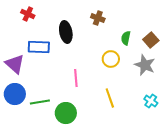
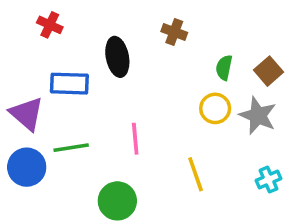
yellow circle: (111, 59) -> (215, 108), moved
cyan cross: (151, 101) -> (269, 180), turned 32
green line: (40, 102) -> (71, 148), moved

